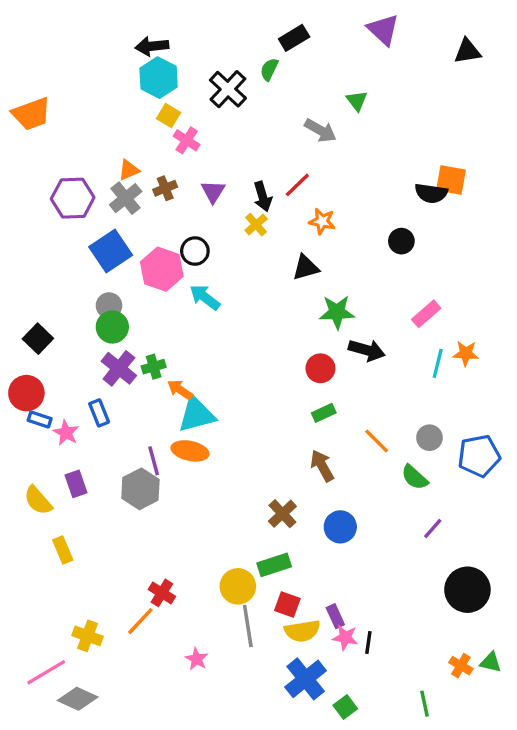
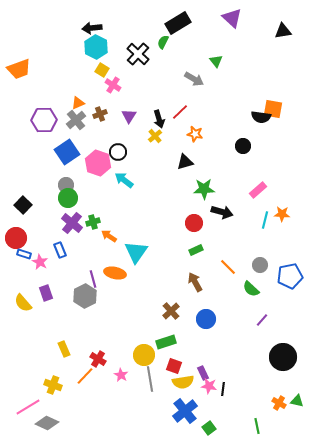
black rectangle: (294, 38) -> (178, 23), size x1.4
cyan triangle: (197, 415) -> (136, 252), moved, turned -40
yellow rectangle: (63, 550) -> (64, 349), moved
pink star: (197, 659) -> (121, 375), moved

